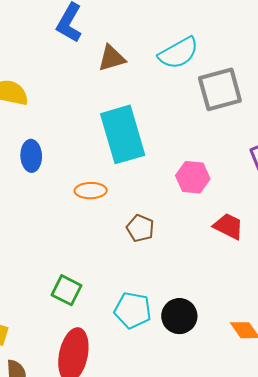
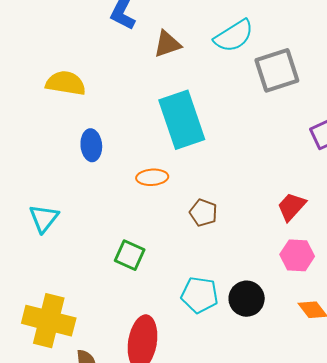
pink hexagon: (193, 177) -> (297, 255), moved
red trapezoid: (228, 226) -> (291, 207), turned -72
green square: (67, 290) -> (130, 255), moved

